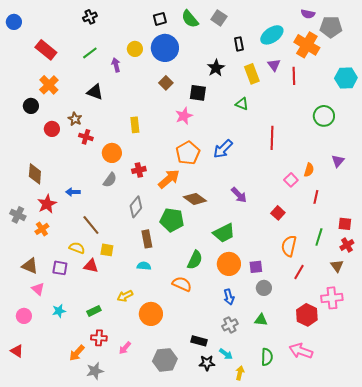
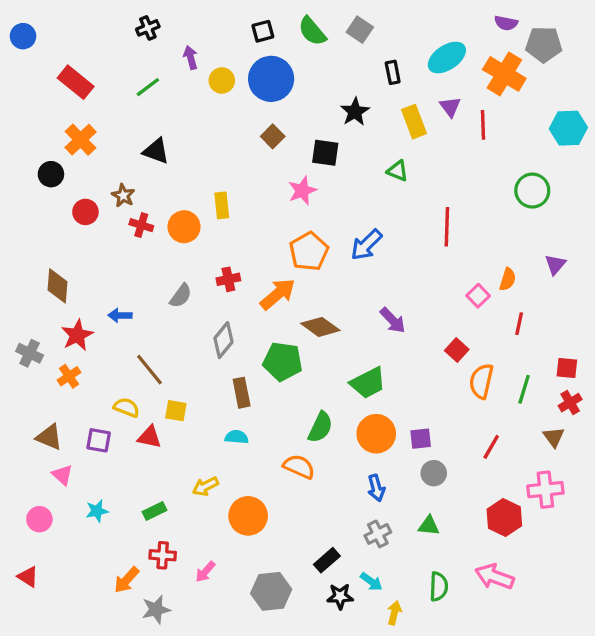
purple arrow: (116, 65) -> (191, 58), moved
orange circle: (112, 153) -> (184, 227), moved
orange semicircle: (289, 246) -> (481, 381), moved
black rectangle: (199, 341) -> (327, 560), turned -56

